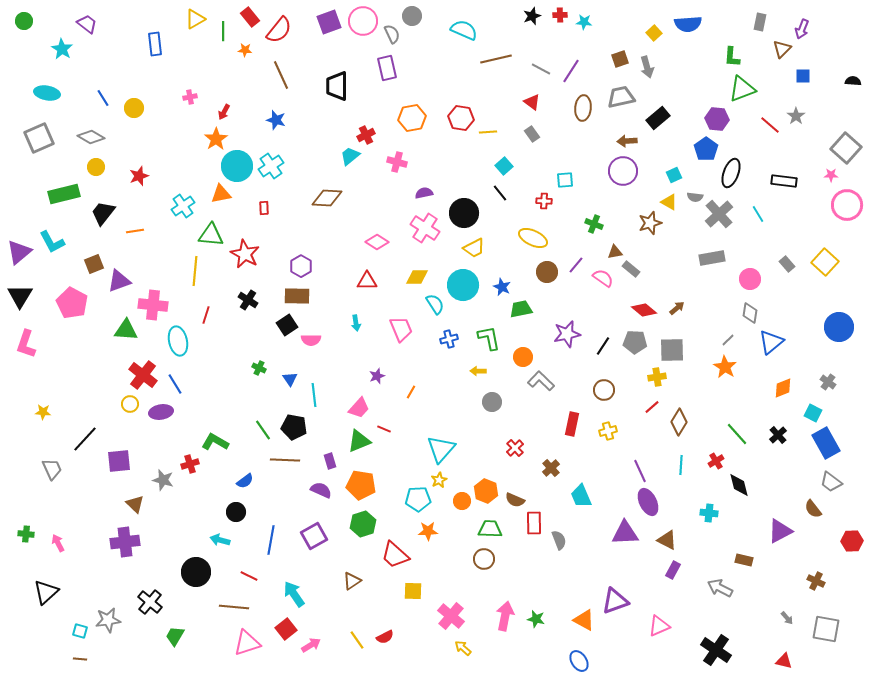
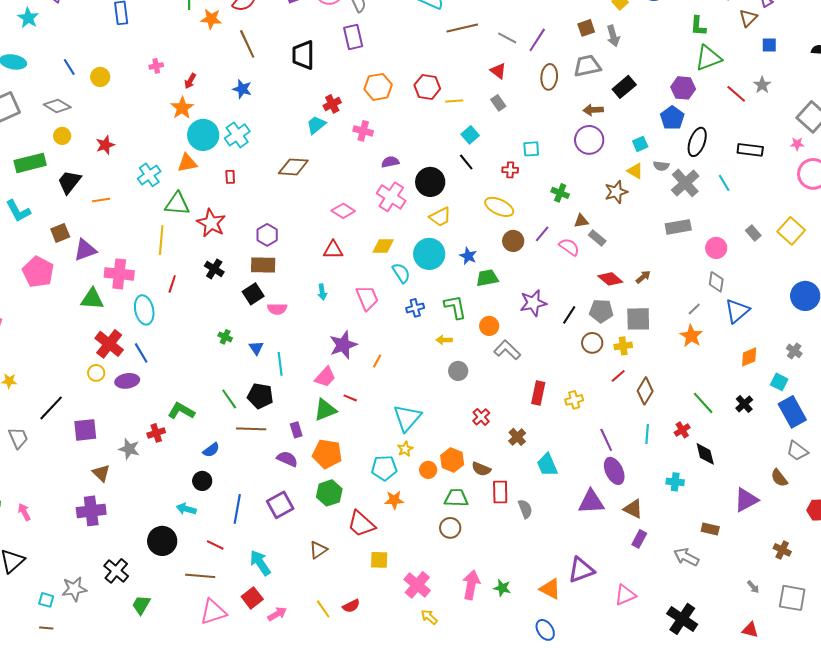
orange star: (245, 50) -> (211, 19), size x1.5
purple star: (377, 376) -> (343, 345), size x1.8
brown circle: (604, 390) -> (592, 343), moved

